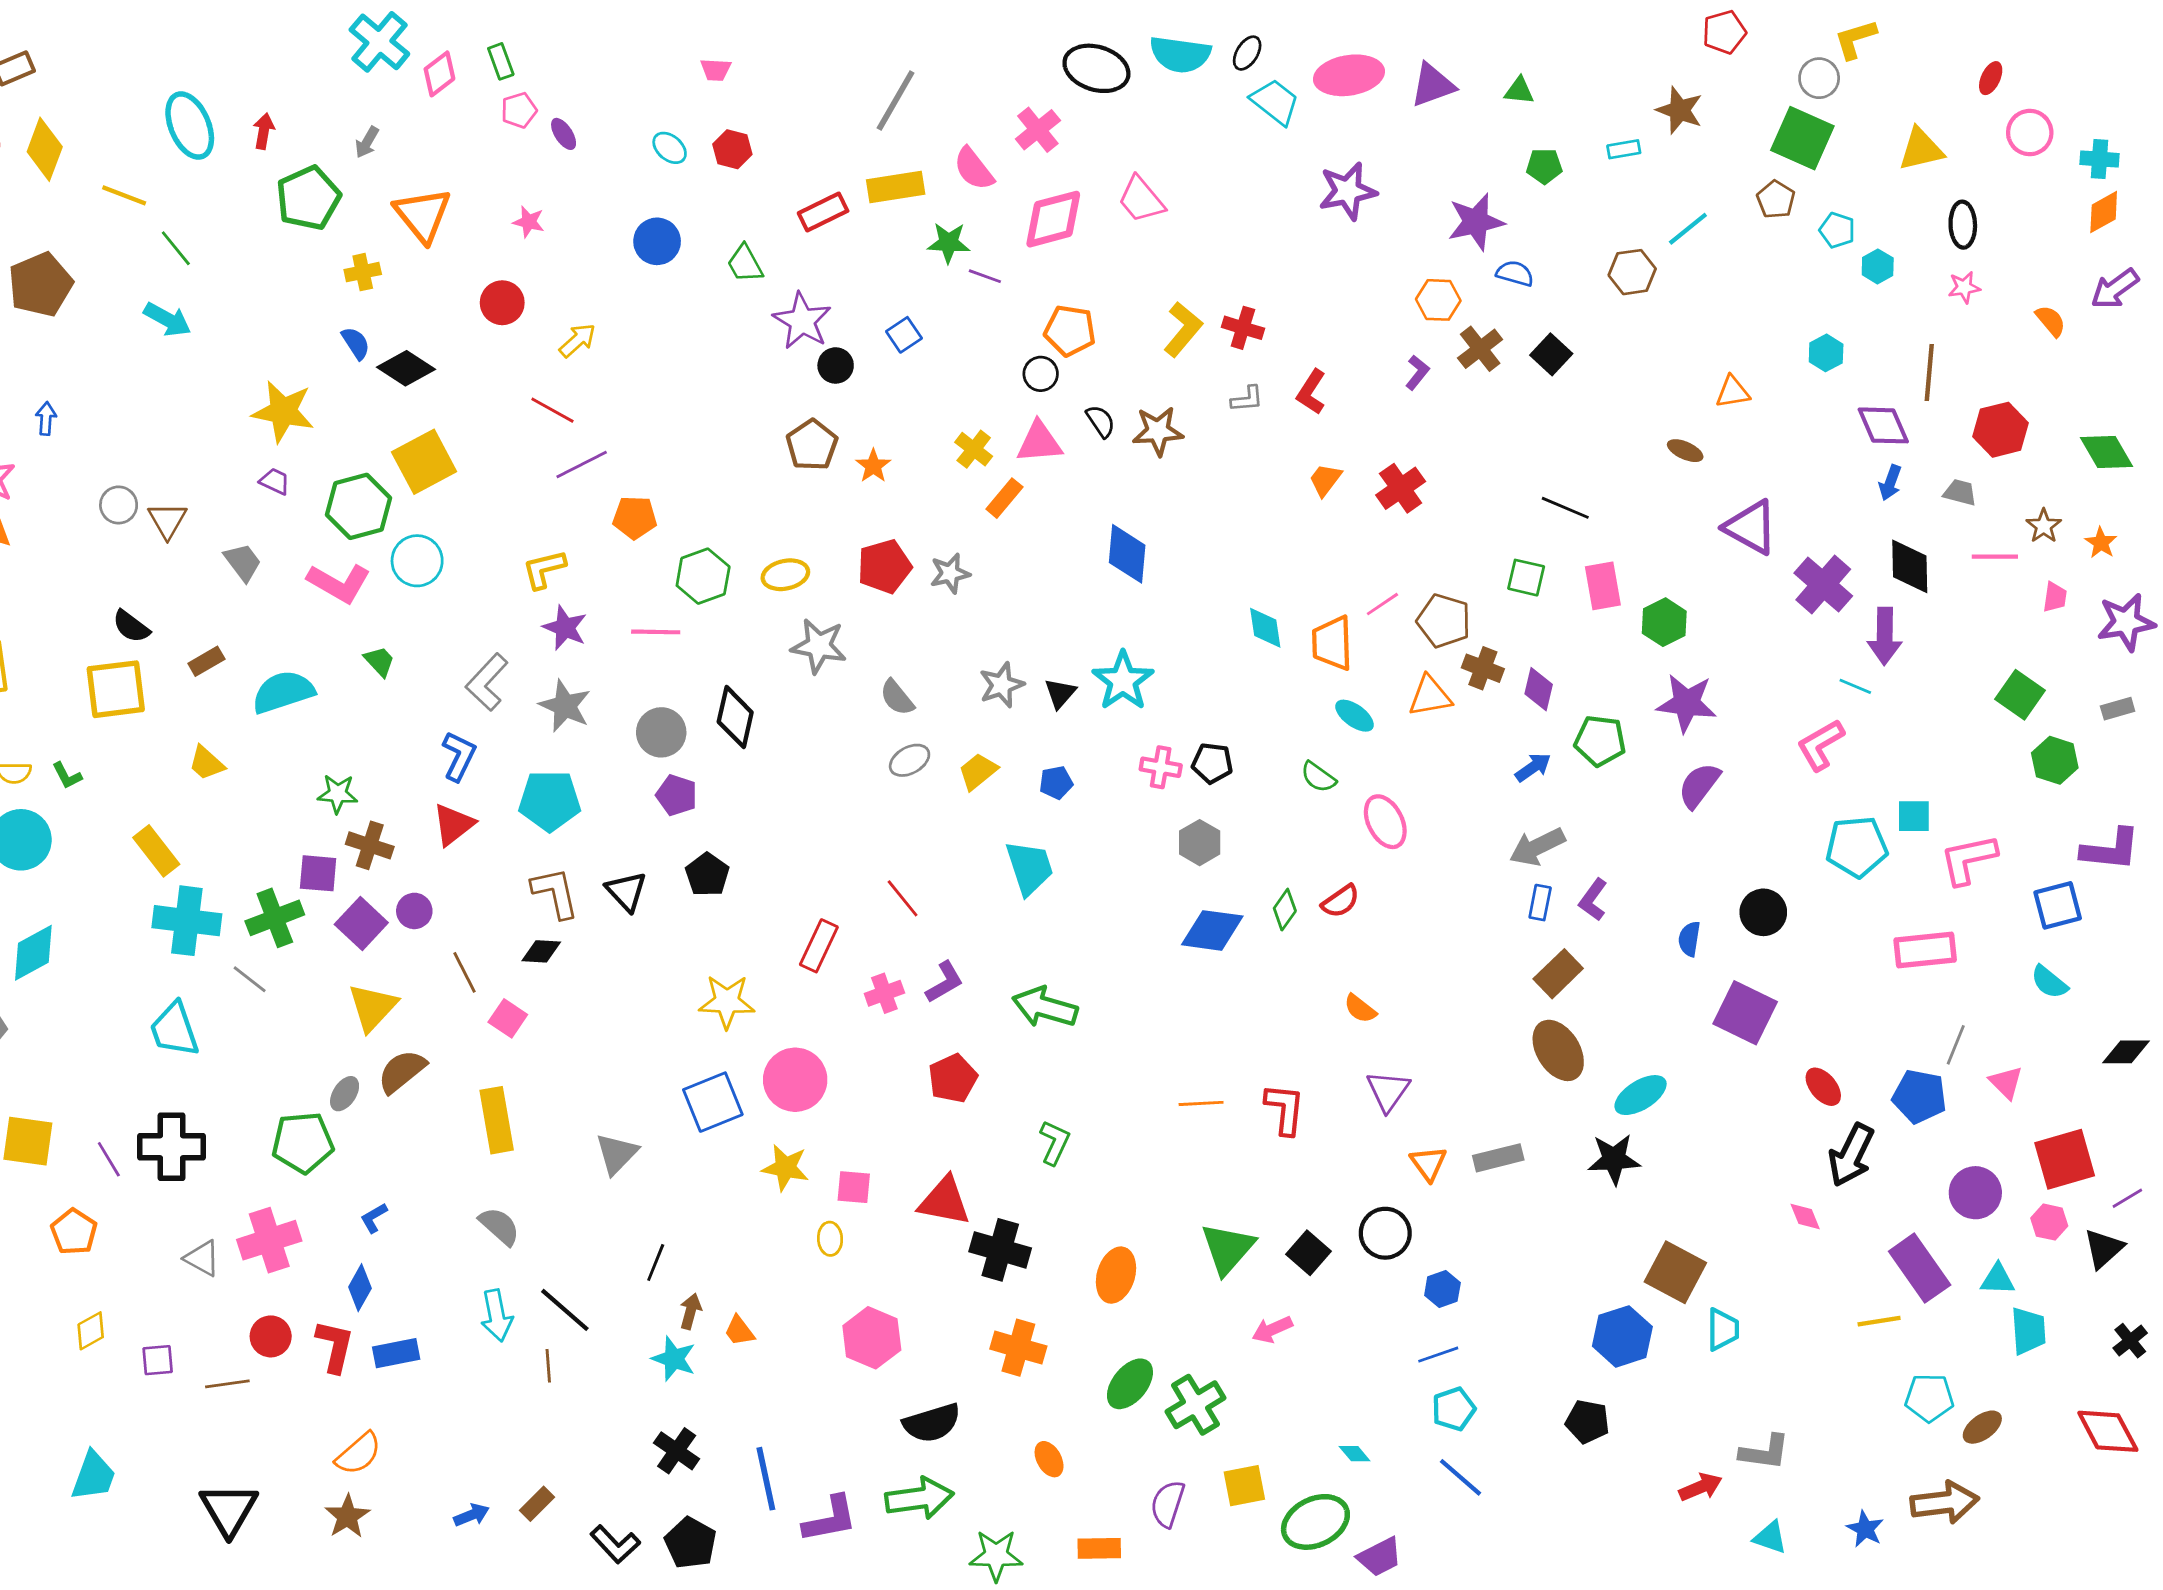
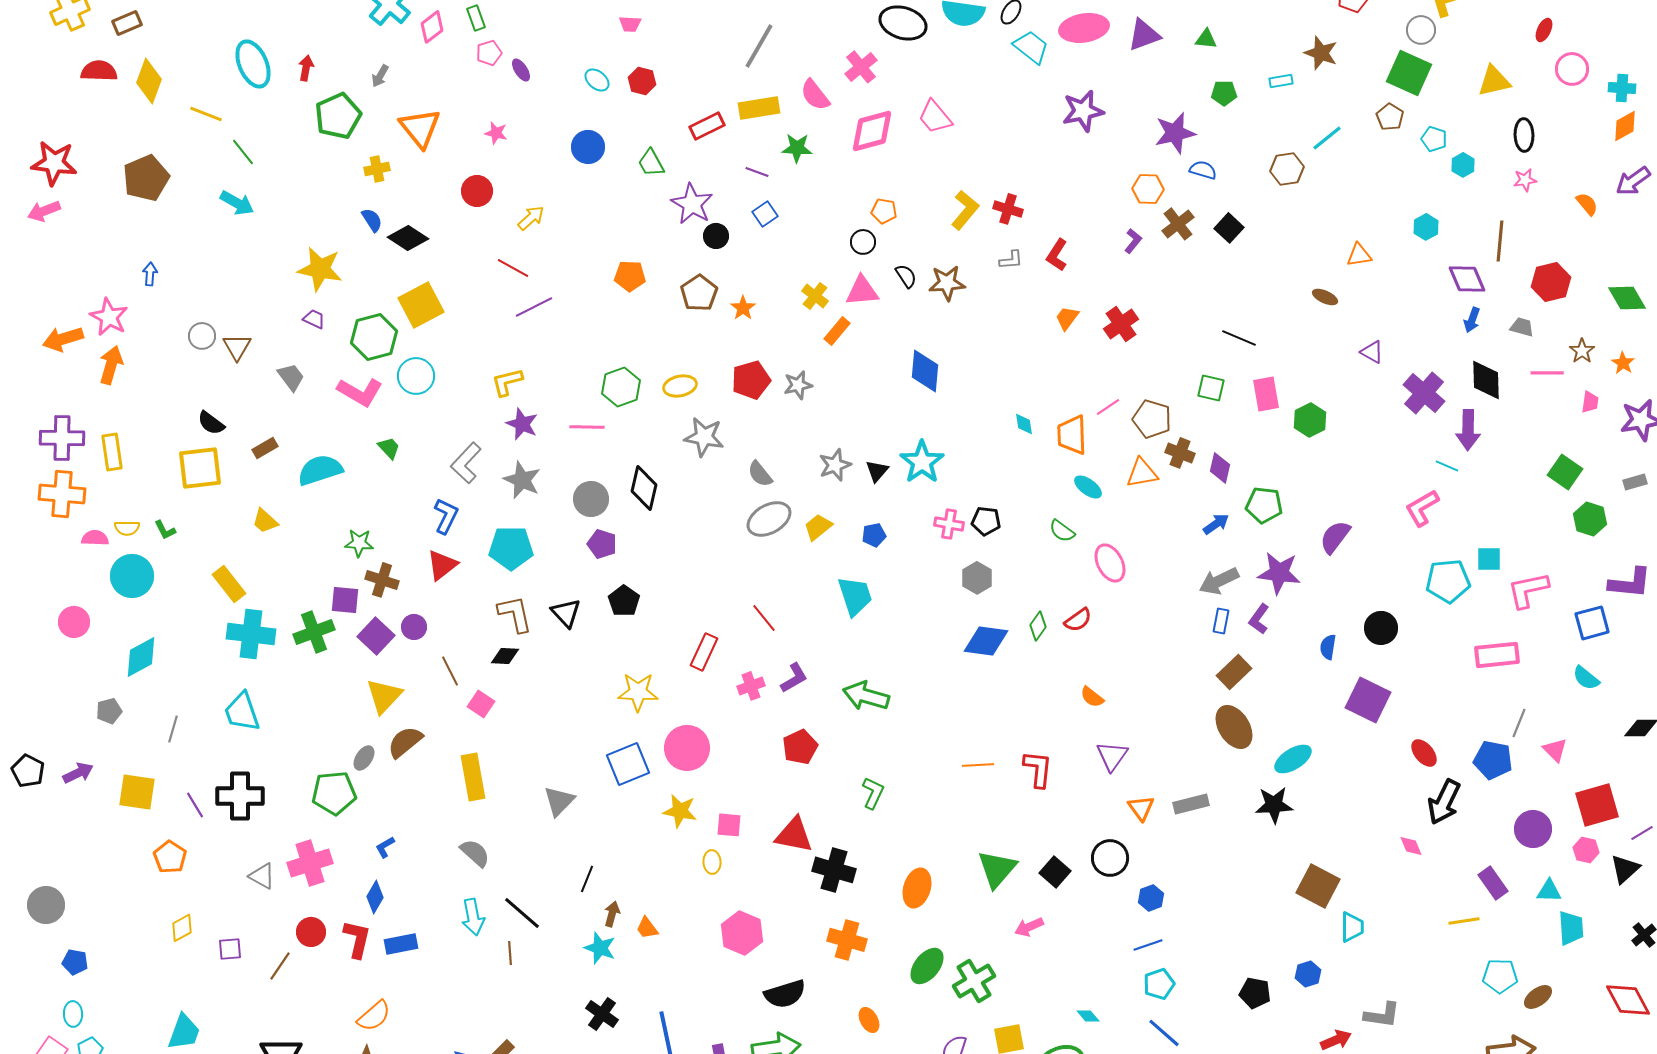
purple line: (985, 276) -> (757, 172), moved
orange pentagon: (1070, 331) -> (884, 211), size x0.7
orange pentagon: (635, 518) -> (630, 276), moved
purple triangle: (1751, 527) -> (1372, 352), size x0.6
cyan diamond: (1265, 628) -> (1024, 424), size x0.7
purple star: (1687, 703) -> (1279, 573), moved
gray ellipse: (910, 760) -> (769, 519), size x1.5
gray line: (250, 979) -> (173, 729), moved, turned 68
purple rectangle: (1920, 1268) -> (1493, 883), size x0.7
blue hexagon: (1622, 1336) -> (1308, 974), moved, size x0.6
brown line: (227, 1384) -> (280, 966), turned -48

